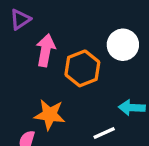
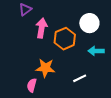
cyan arrow: (132, 108) -> (96, 51), moved

